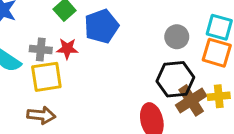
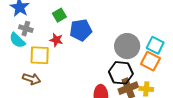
gray circle: (177, 37) -> (127, 46), size x1.6
gray cross: (41, 49) -> (26, 29), moved

